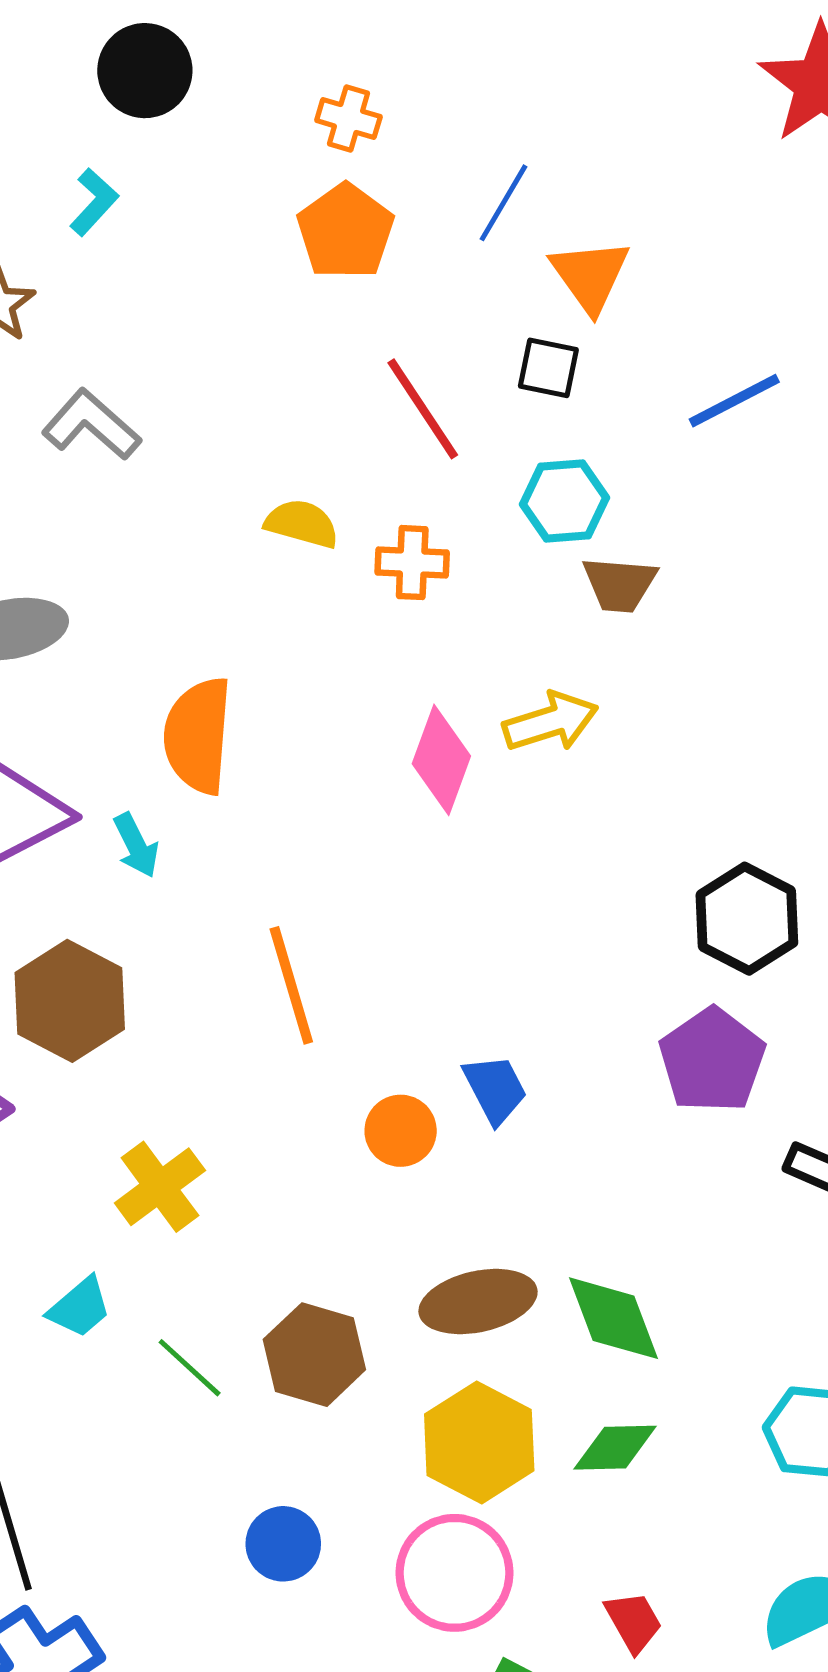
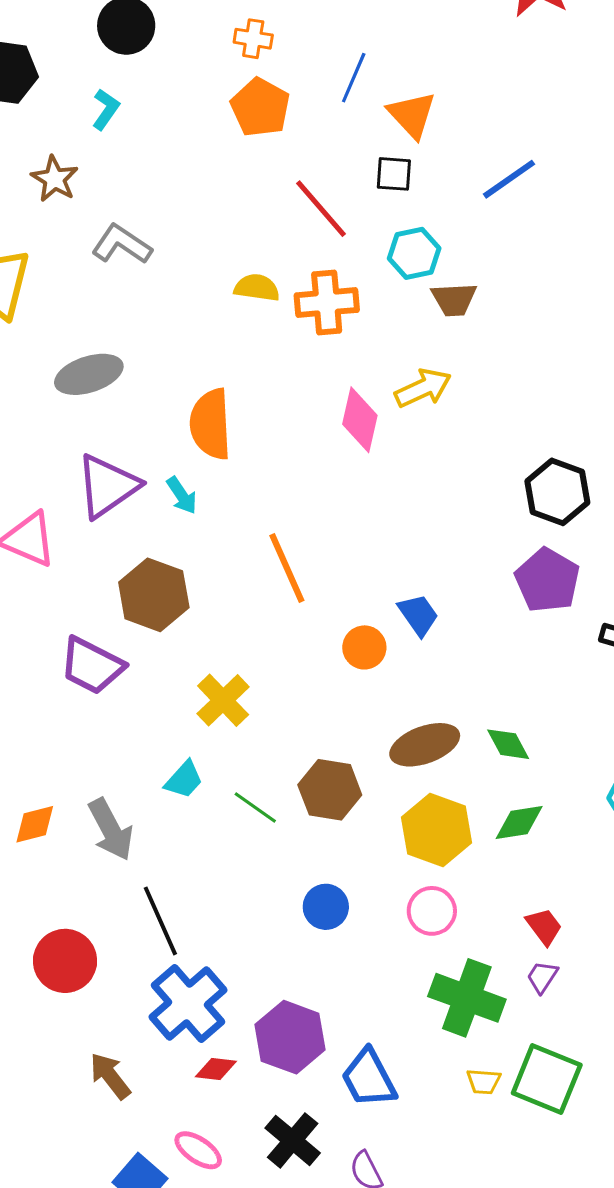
orange cross: (412, 563) -> (327, 303), size x1.4
green diamond: (614, 1318) -> (508, 744), size x0.7
pink circle: (455, 1573) -> (432, 911), size x0.7

